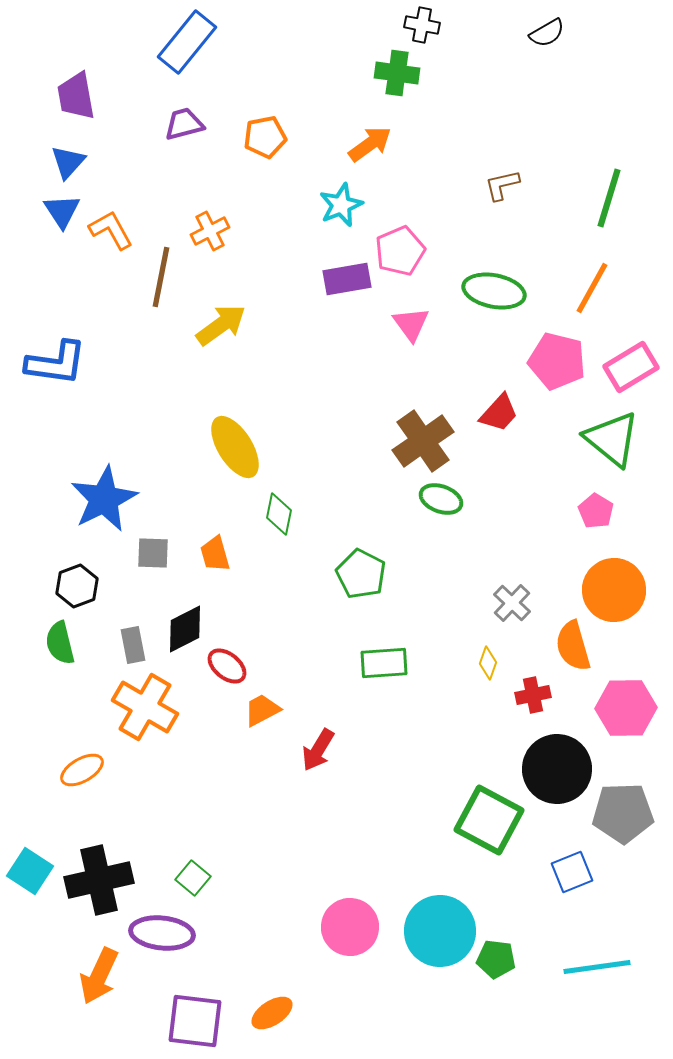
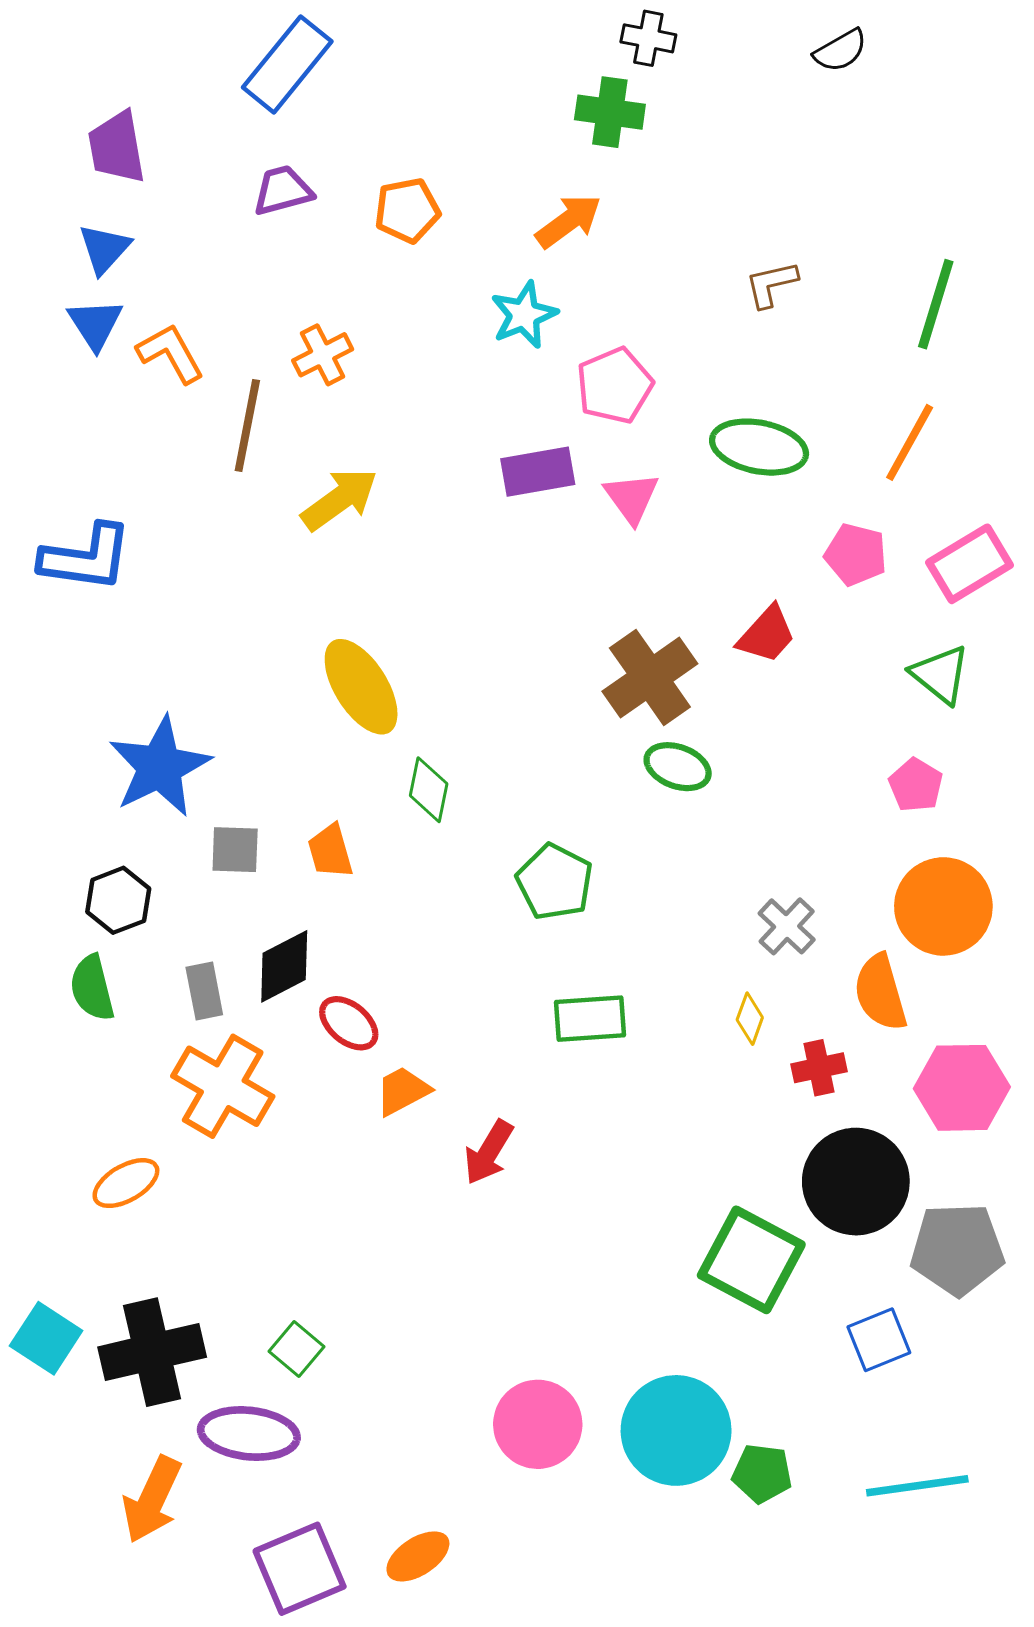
purple rectangle: (347, 279) -> (538, 472), moved
pink pentagon: (557, 361) -> (856, 555), size x0.7
green triangle: (612, 439) -> (940, 674), size x0.7
purple square: (195, 1021) -> (300, 1569), turned -30

